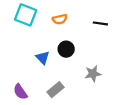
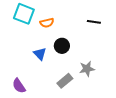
orange semicircle: (60, 19) -> (47, 23), moved
gray rectangle: (55, 90) -> (65, 81), moved

